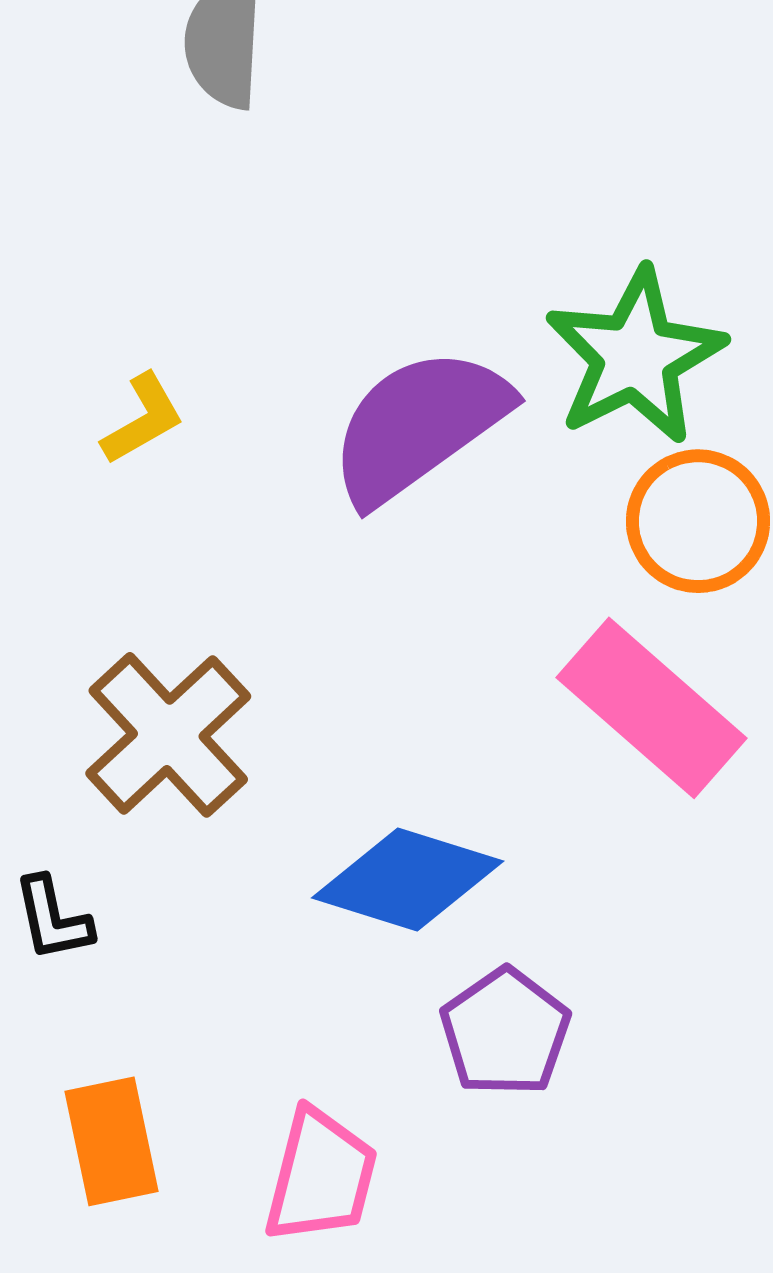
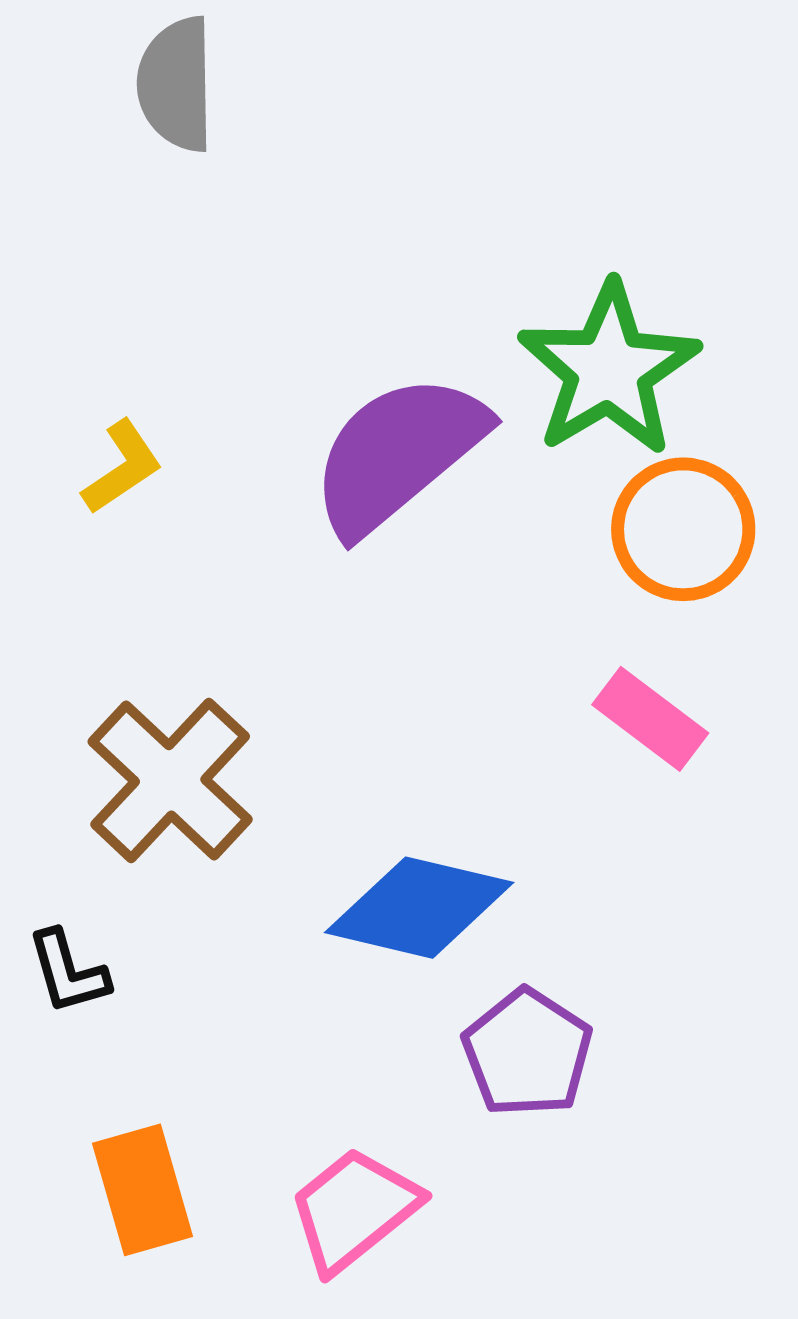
pink rectangle: (652, 708) -> (650, 719), size x0.6
pink trapezoid: (321, 1176) -> (354, 1210), turned -139

